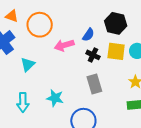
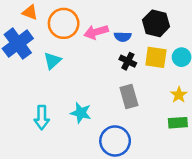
blue semicircle: (88, 35) -> (123, 37), turned 56
pink arrow: (64, 45) -> (96, 32), moved
cyan triangle: (28, 64) -> (52, 61), moved

